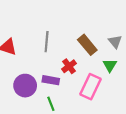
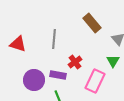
brown rectangle: (87, 45) -> (92, 23), moved

